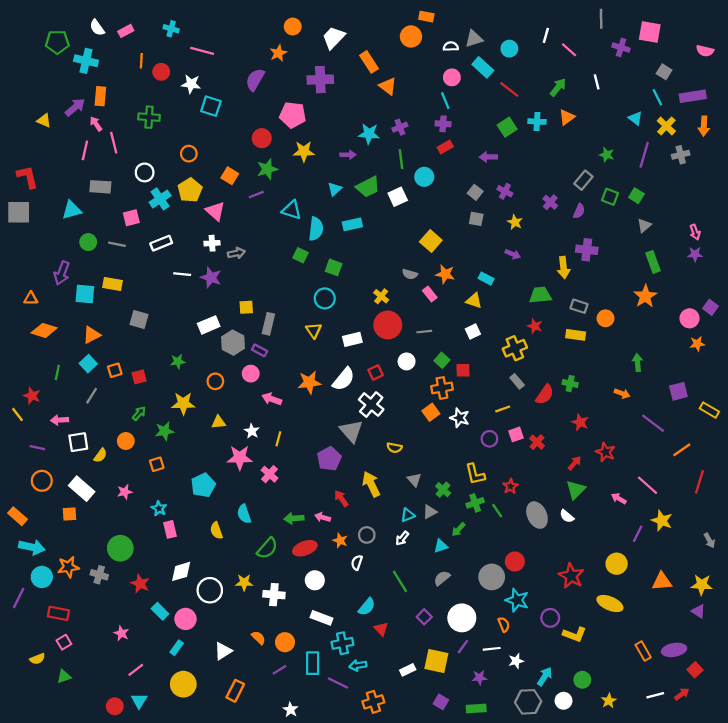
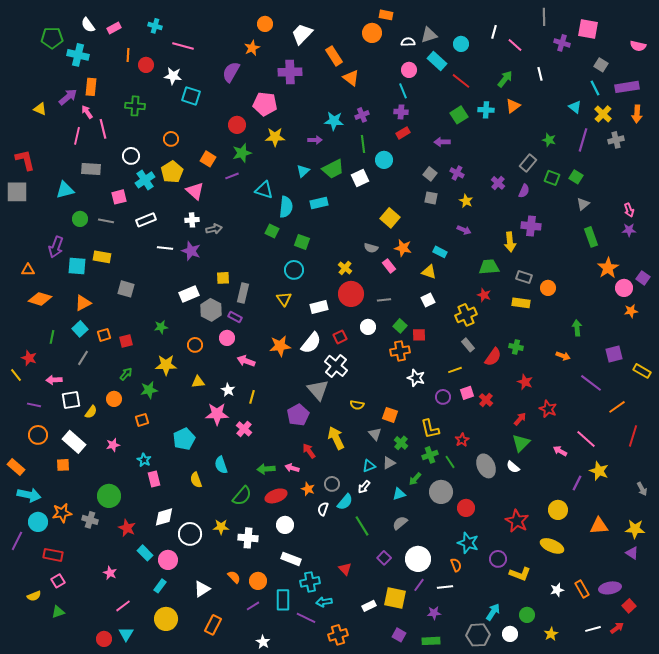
orange star: (645, 296) -> (608, 268), moved
orange square: (431, 412) -> (390, 415), moved, turned -35
gray circle: (492, 577) -> (441, 492), moved
cyan semicircle: (367, 607) -> (345, 502), moved
white star: (516, 661) -> (557, 590), moved

